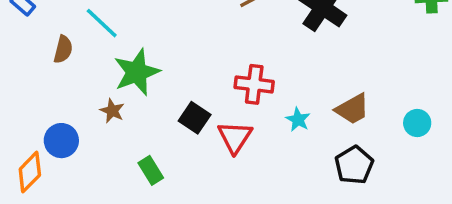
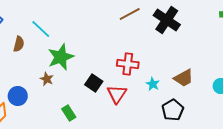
black pentagon: (354, 165) -> (173, 110), moved

